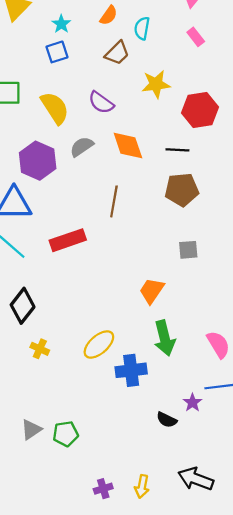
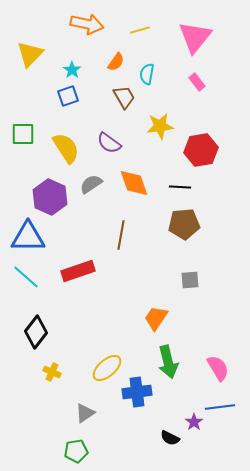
brown trapezoid: (117, 53) -> (124, 97), turned -75
gray triangle: (31, 429) -> (85, 413), moved

